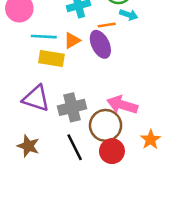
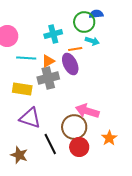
yellow rectangle: (51, 58) -> (22, 89), moved
purple triangle: (36, 98) -> (30, 118), moved
gray cross: (72, 107) -> (48, 78), moved
brown star: (28, 146) -> (19, 155), moved

